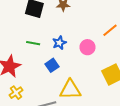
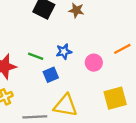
green line: (33, 43) -> (36, 56), moved

